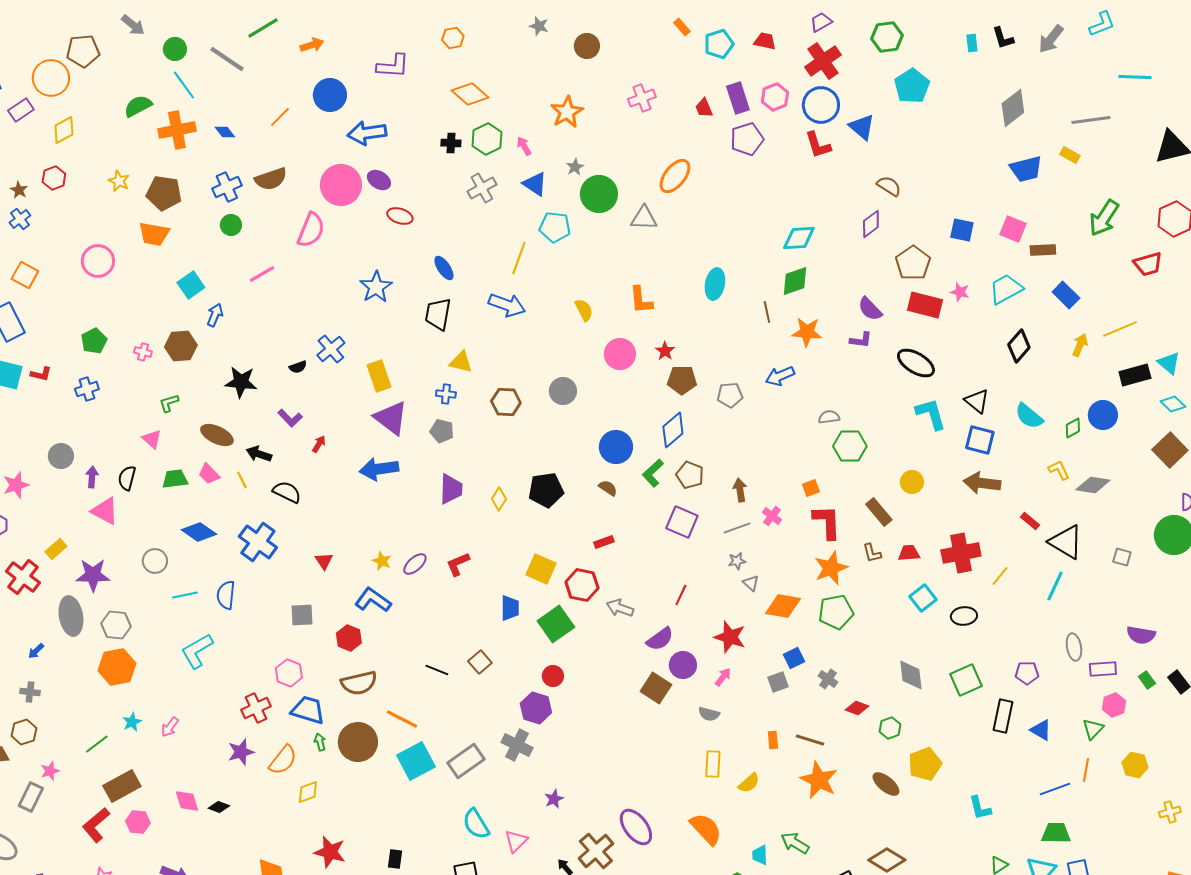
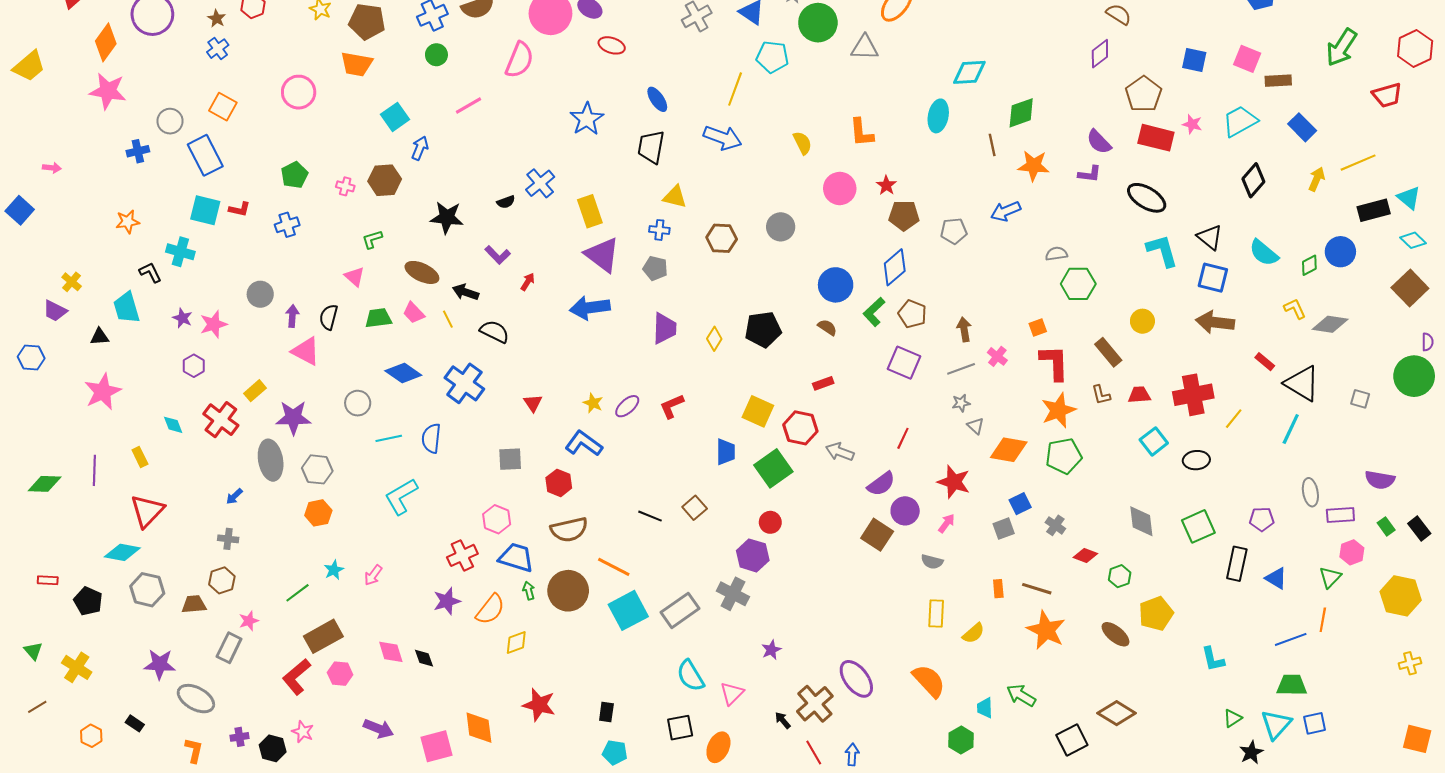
cyan diamond: (799, 238) -> (969, 72), moved
orange hexagon: (117, 667) -> (318, 513), size x0.7
yellow hexagon: (1135, 765) -> (1401, 596), moved, size x1.5
black diamond: (219, 807) -> (424, 658), turned 50

